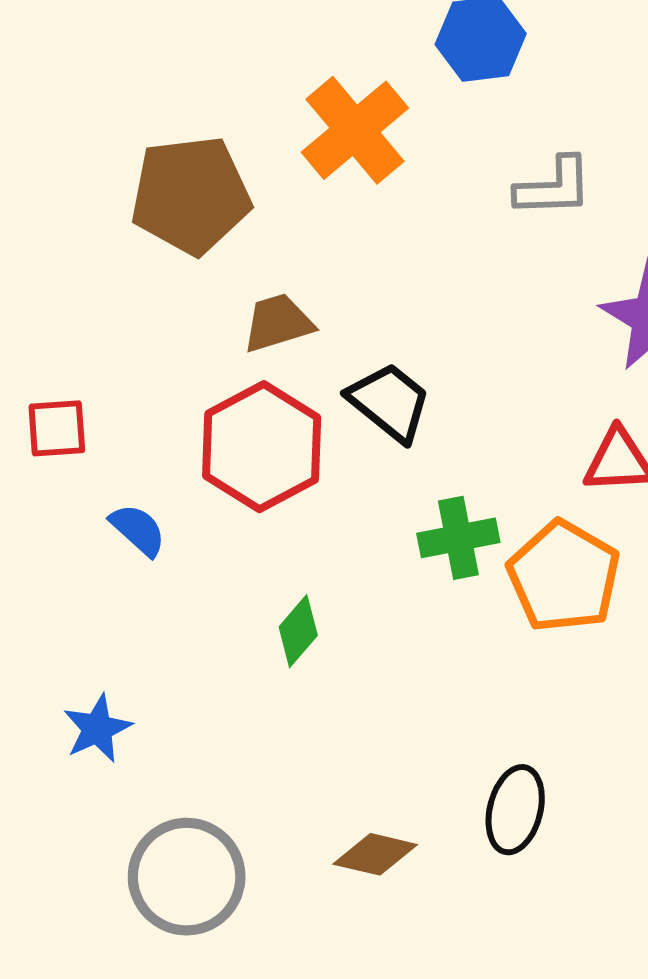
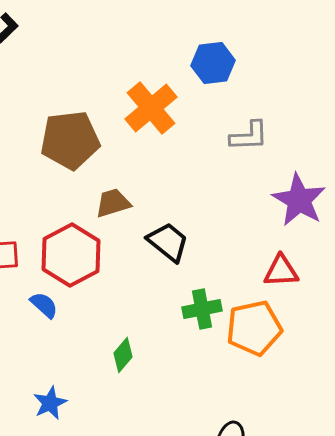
red hexagon: (262, 447) -> (71, 255), moved
orange pentagon: (564, 576) -> (254, 328), turned 30
blue star: (97, 729) -> (50, 403), moved

